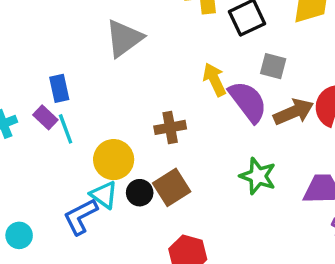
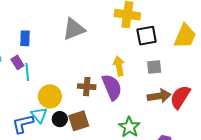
gray square: (273, 66) -> (154, 67), turned -35
blue rectangle: (59, 88) -> (25, 38), moved
purple semicircle: (248, 102) -> (112, 87), moved

